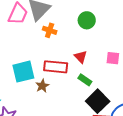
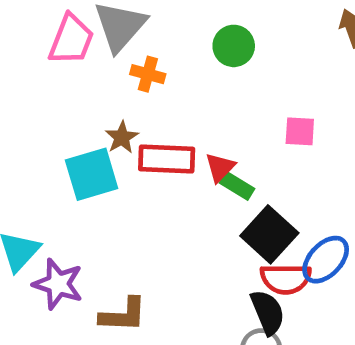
red triangle: (81, 57) -> (220, 167), moved, turned 32
brown star: (42, 86) -> (122, 137), moved

